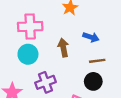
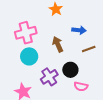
black circle: (93, 81) -> (70, 70), moved

